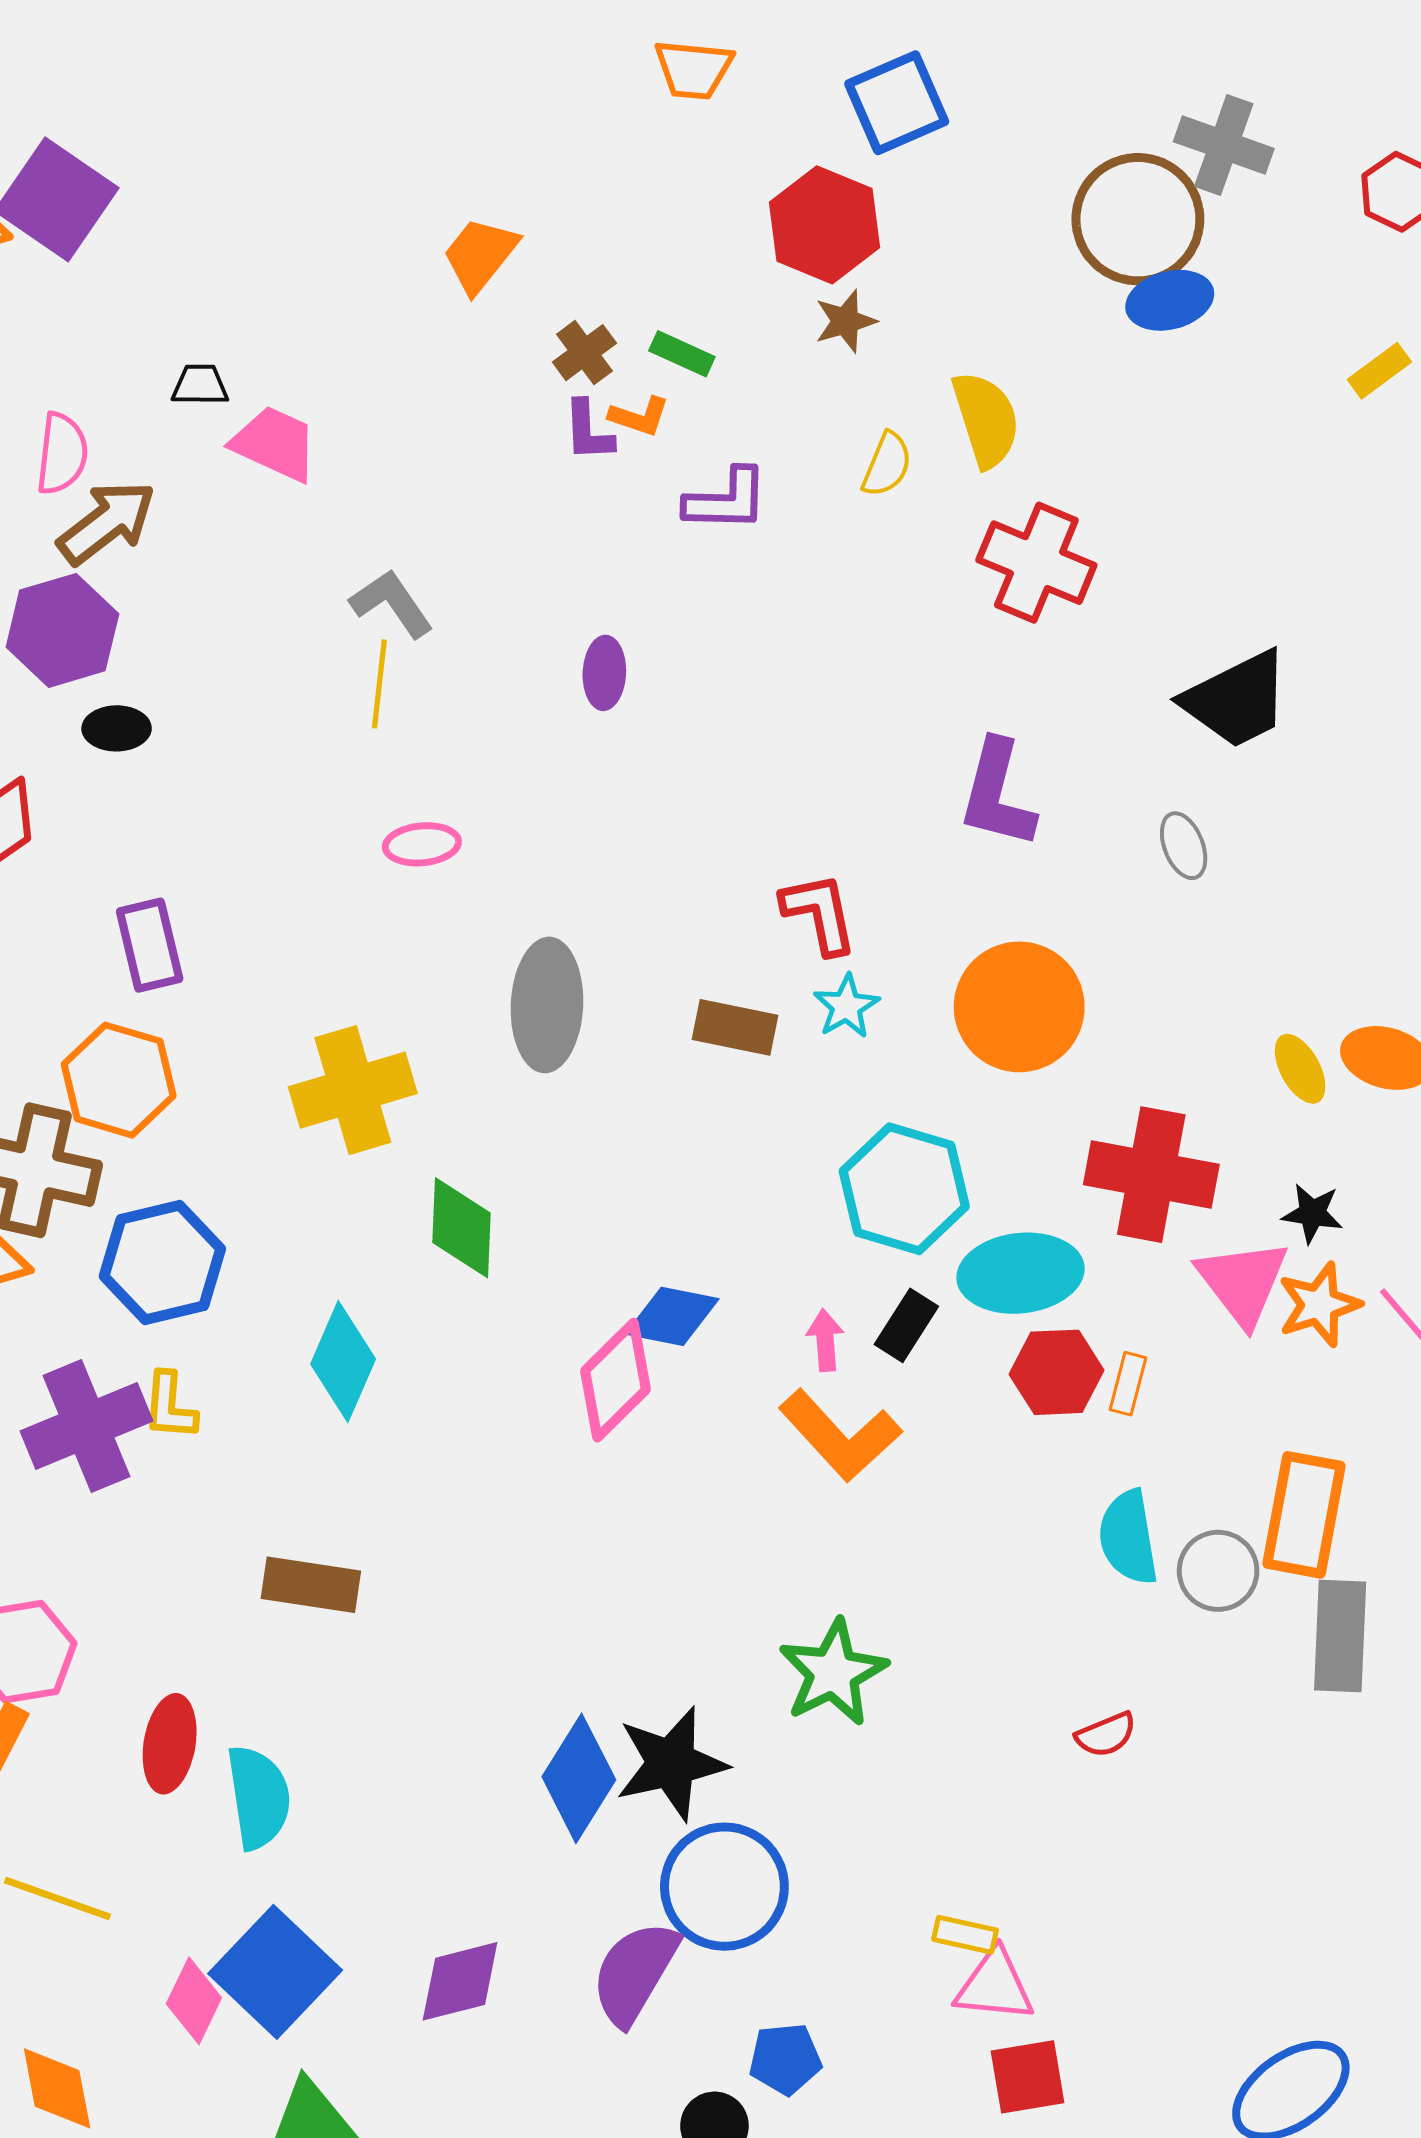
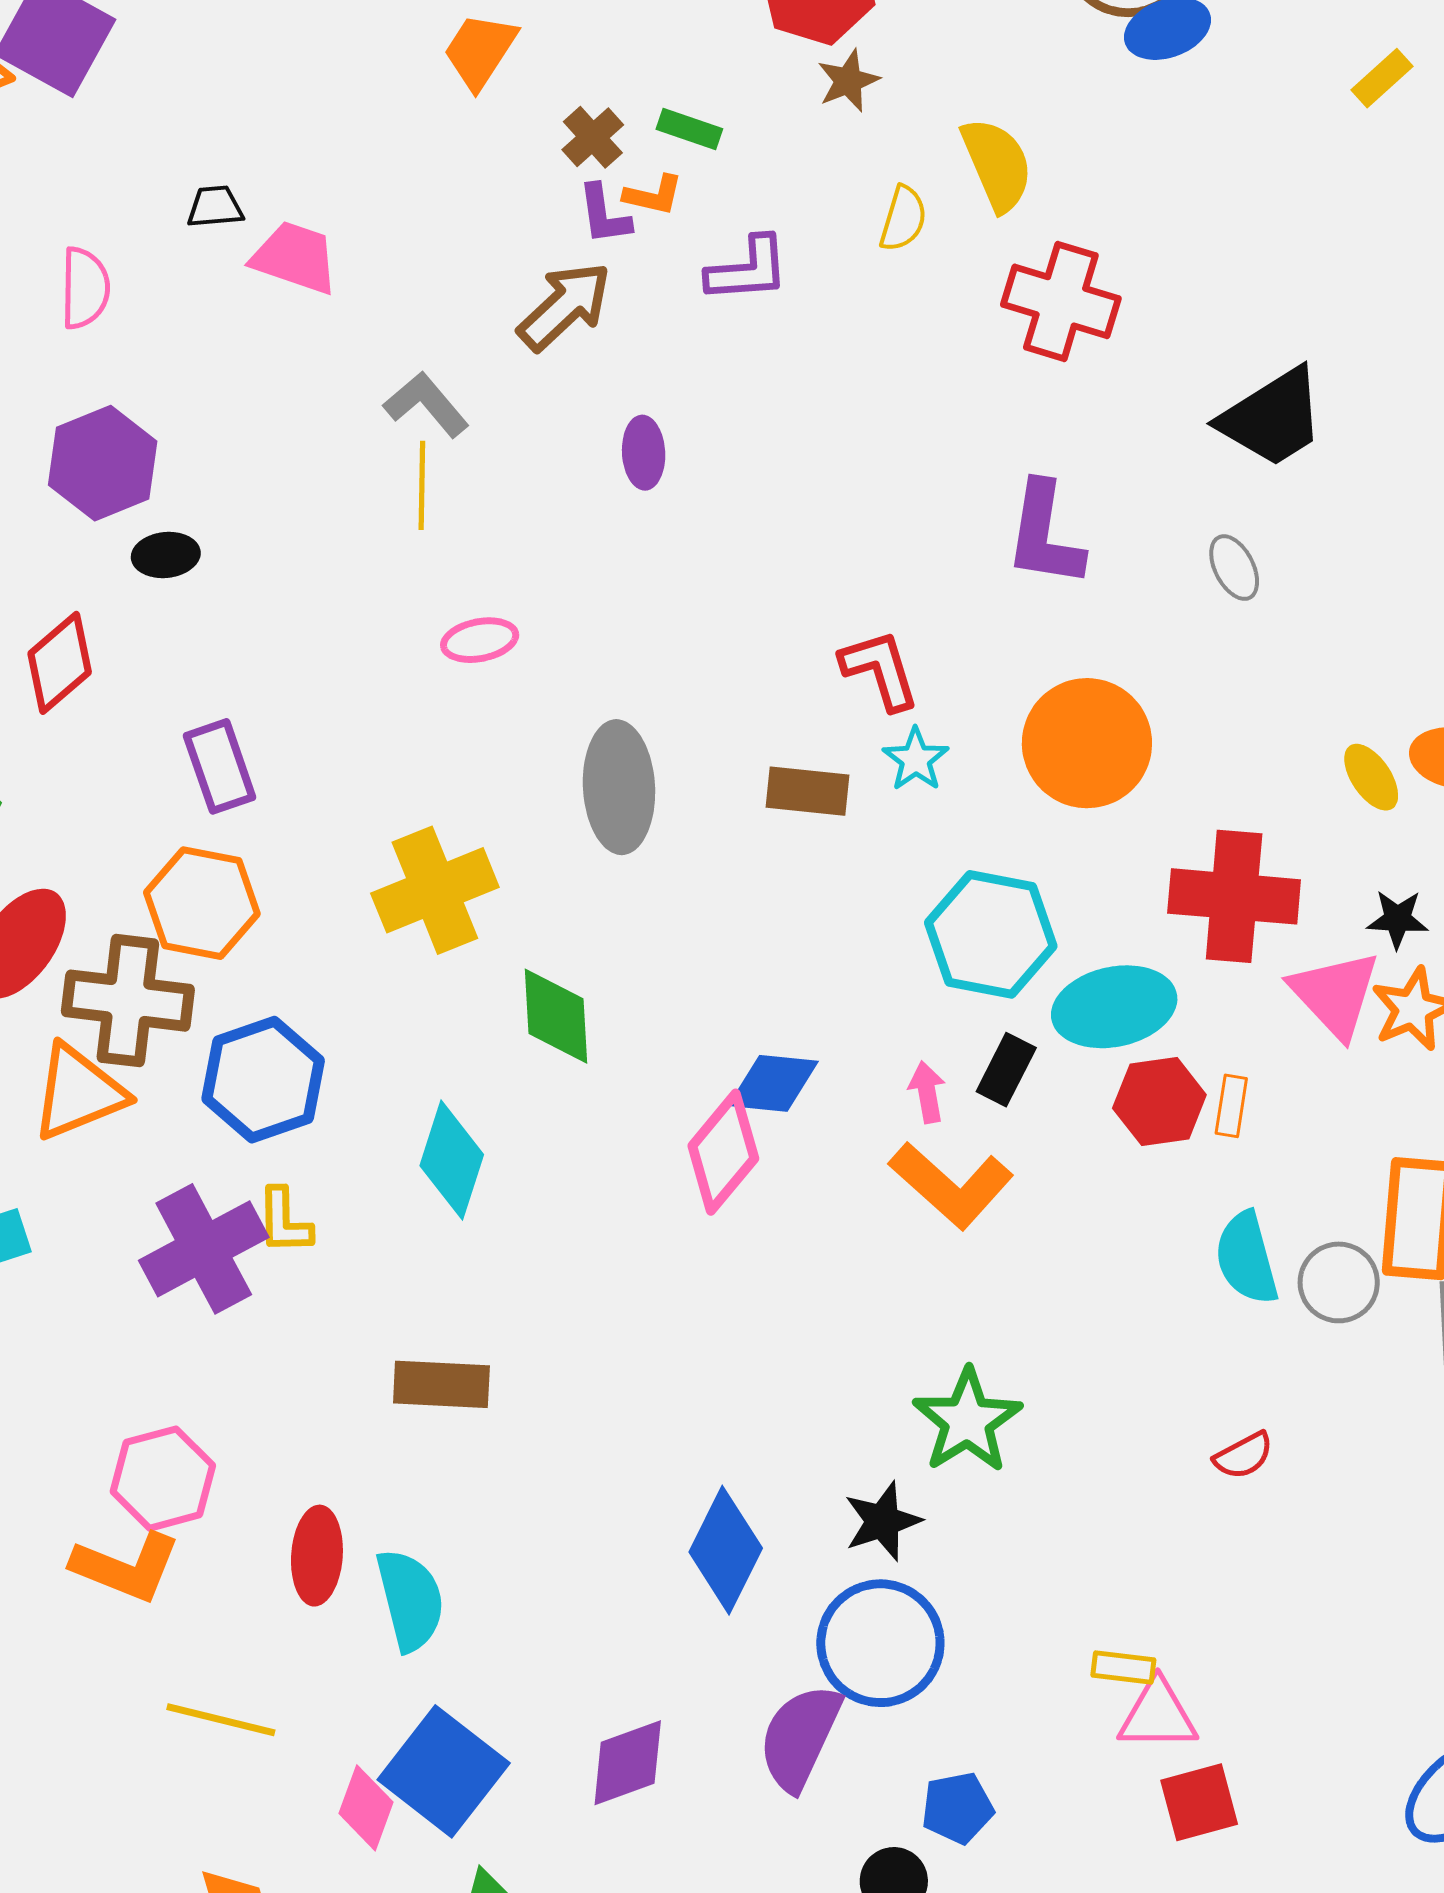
brown arrow: (107, 523) -> (565, 306), moved
black star: (671, 1763) -> (882, 1521), moved, size x0.7

